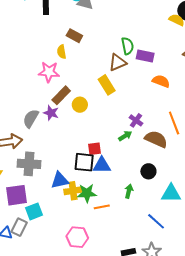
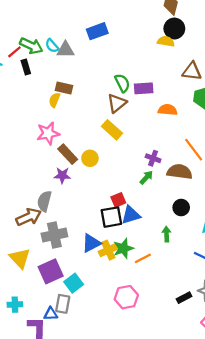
yellow semicircle: (62, 52) -> (54, 100), moved, turned 48
brown rectangle: (61, 95) -> (68, 154), turned -72
gray semicircle: (31, 119) -> (44, 201), moved

